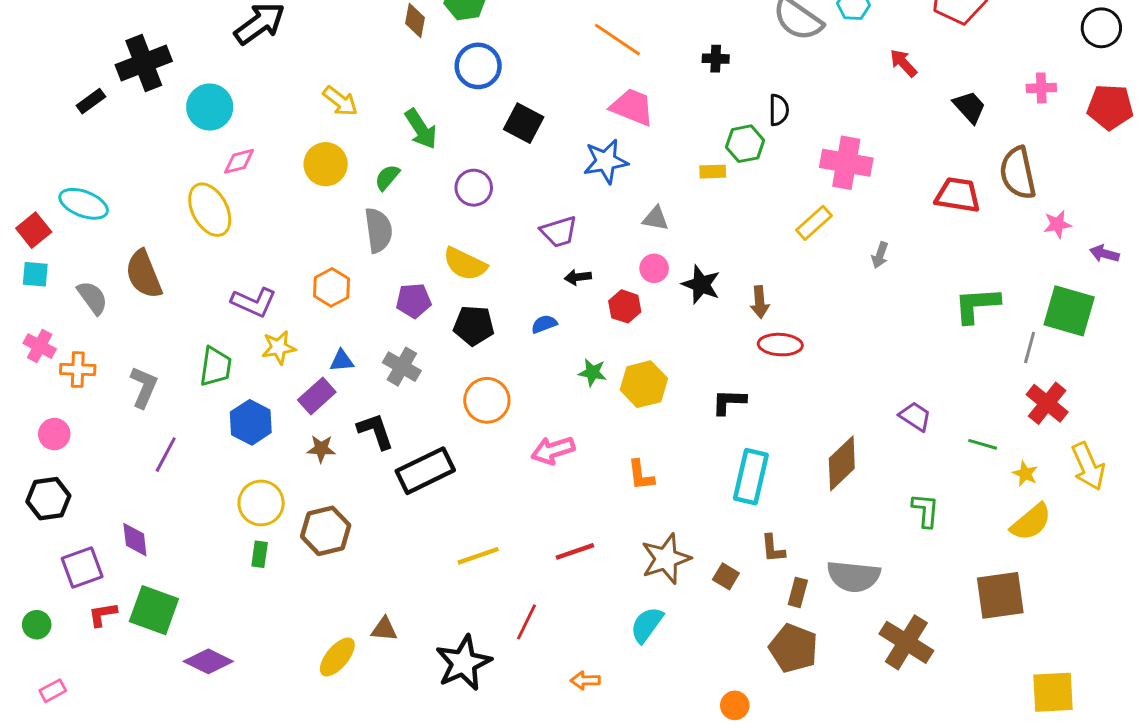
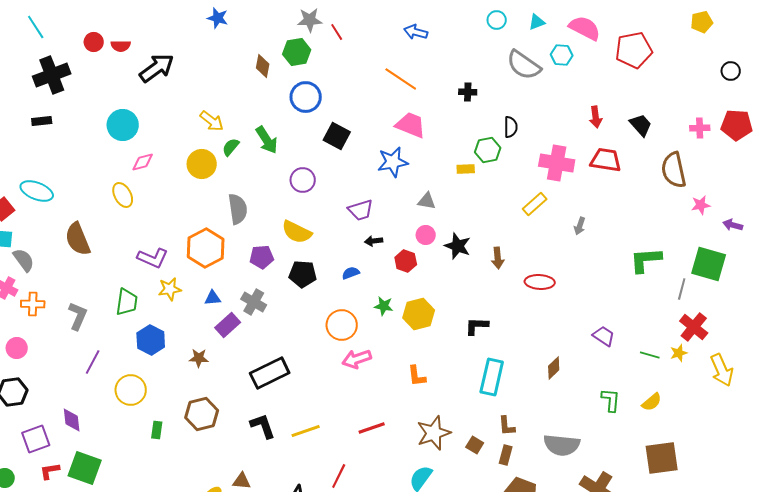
black circle: (1101, 28) -> (731, 71), size x0.7
black cross: (144, 63) -> (52, 75), moved
red arrow: (903, 63) -> (596, 117), moved, turned -145
pink cross: (1041, 88) -> (700, 128), moved
black rectangle: (91, 101) -> (42, 121), turned 30
green semicircle: (387, 177) -> (231, 147), moved
red trapezoid: (958, 195) -> (606, 160), moved
yellow ellipse: (210, 210) -> (123, 195), size x0.7
orange hexagon: (331, 287) -> (206, 248), size x1.5
gray semicircle: (92, 298) -> (24, 260), moved
red ellipse: (780, 345) -> (540, 282), moved
purple rectangle: (317, 396) -> (228, 325), moved
orange circle: (487, 400) -> (342, 325), moved
black L-shape: (375, 431) -> (263, 426), moved
brown diamond: (842, 463) -> (554, 368), size x0.6
yellow star: (1025, 474) -> (679, 353), moved, turned 30
yellow circle: (261, 503) -> (131, 390), moved
yellow semicircle: (1031, 522) -> (652, 402), moved, size x0.7
brown rectangle: (798, 592) -> (506, 455), moved

